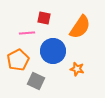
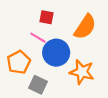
pink line: (27, 33) -> (38, 38), moved, turned 35
orange star: (77, 69) -> (82, 72), size x1.6

